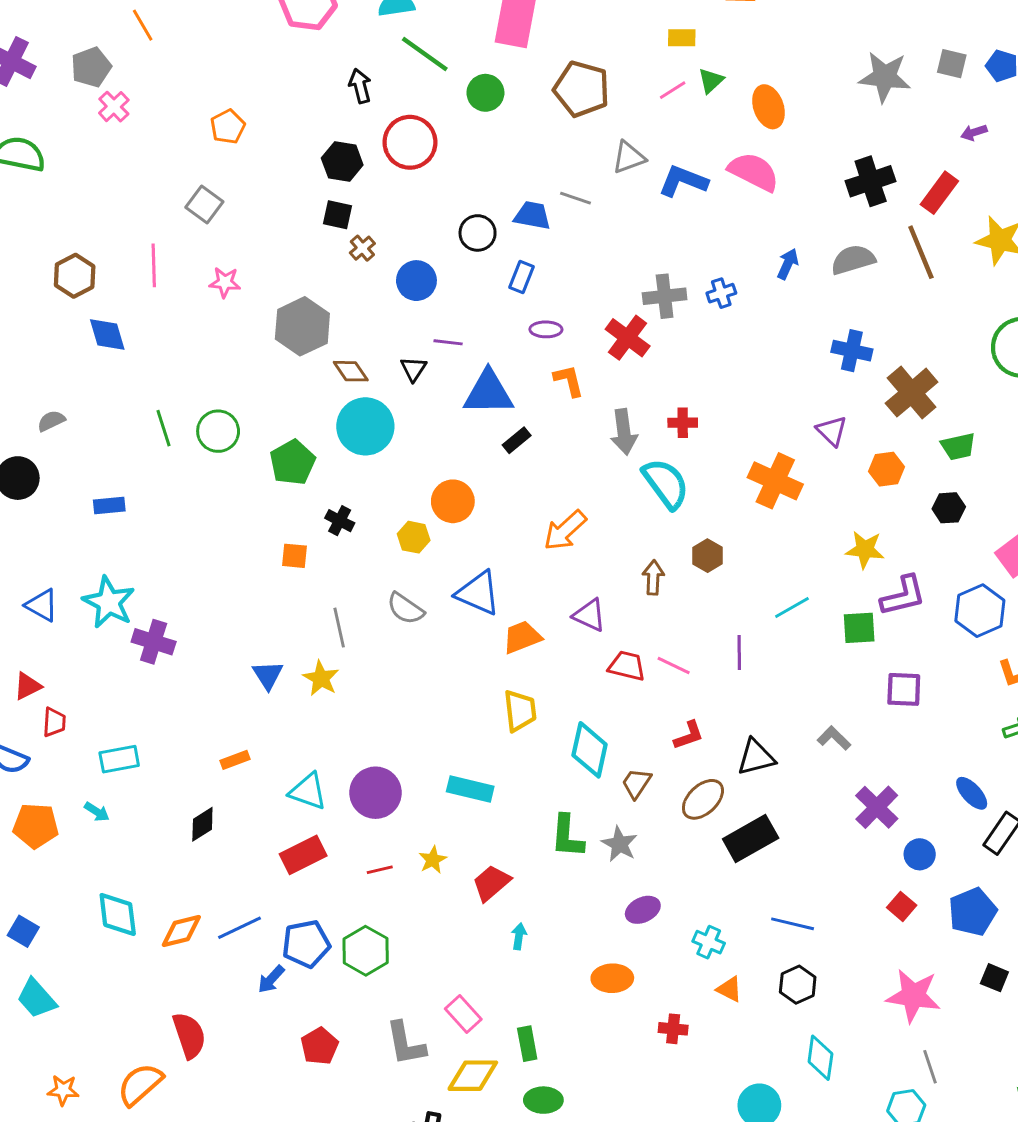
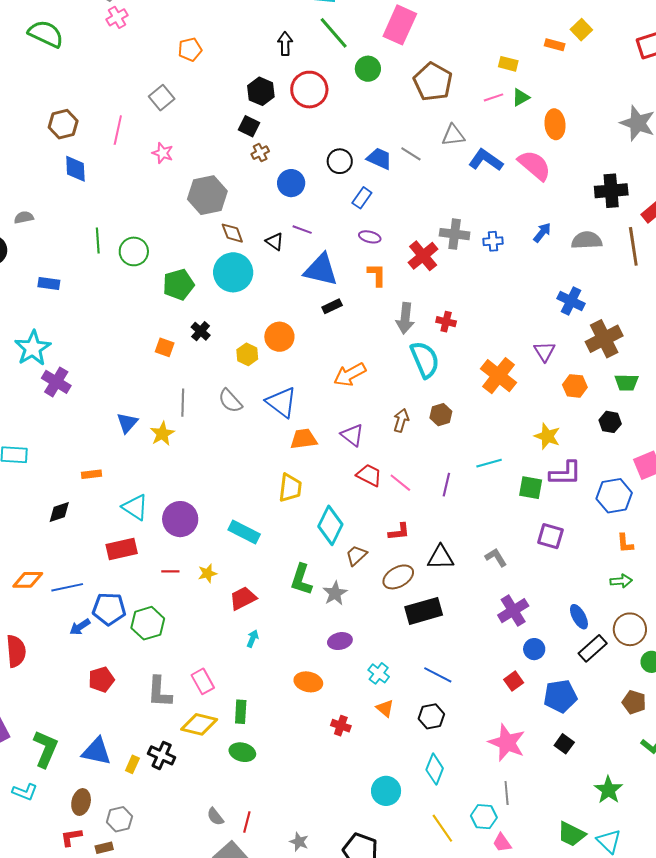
black triangle: (413, 369) -> (275, 242), turned -42

